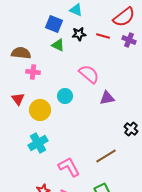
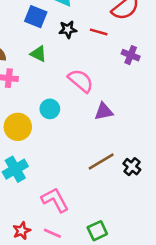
purple cross: (129, 40) -> (131, 55), moved
green triangle: (58, 45) -> (38, 54), moved
black cross: (131, 129) -> (132, 167), moved
brown line: (106, 156) -> (101, 161), moved

